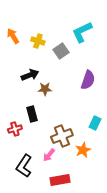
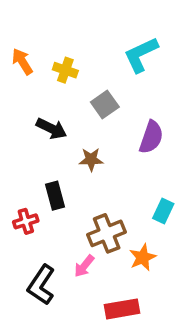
gray square: (61, 51) -> (105, 105), moved
black arrow: (30, 75) -> (52, 129), turned 48
brown star: (45, 89) -> (91, 159), moved
red rectangle: (60, 180) -> (122, 309), moved

